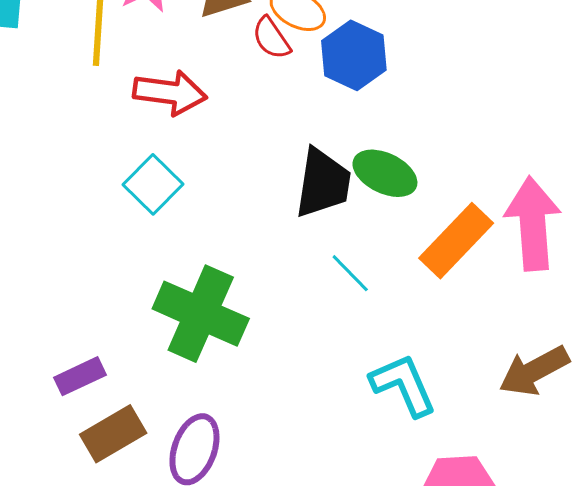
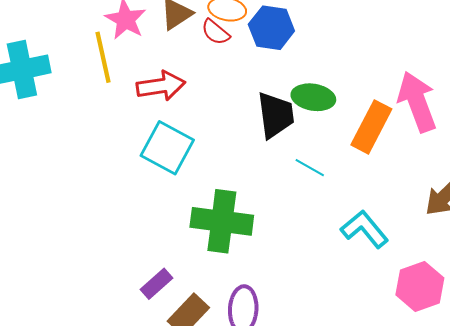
cyan square: (153, 184) -> (167, 148), size x1.4

